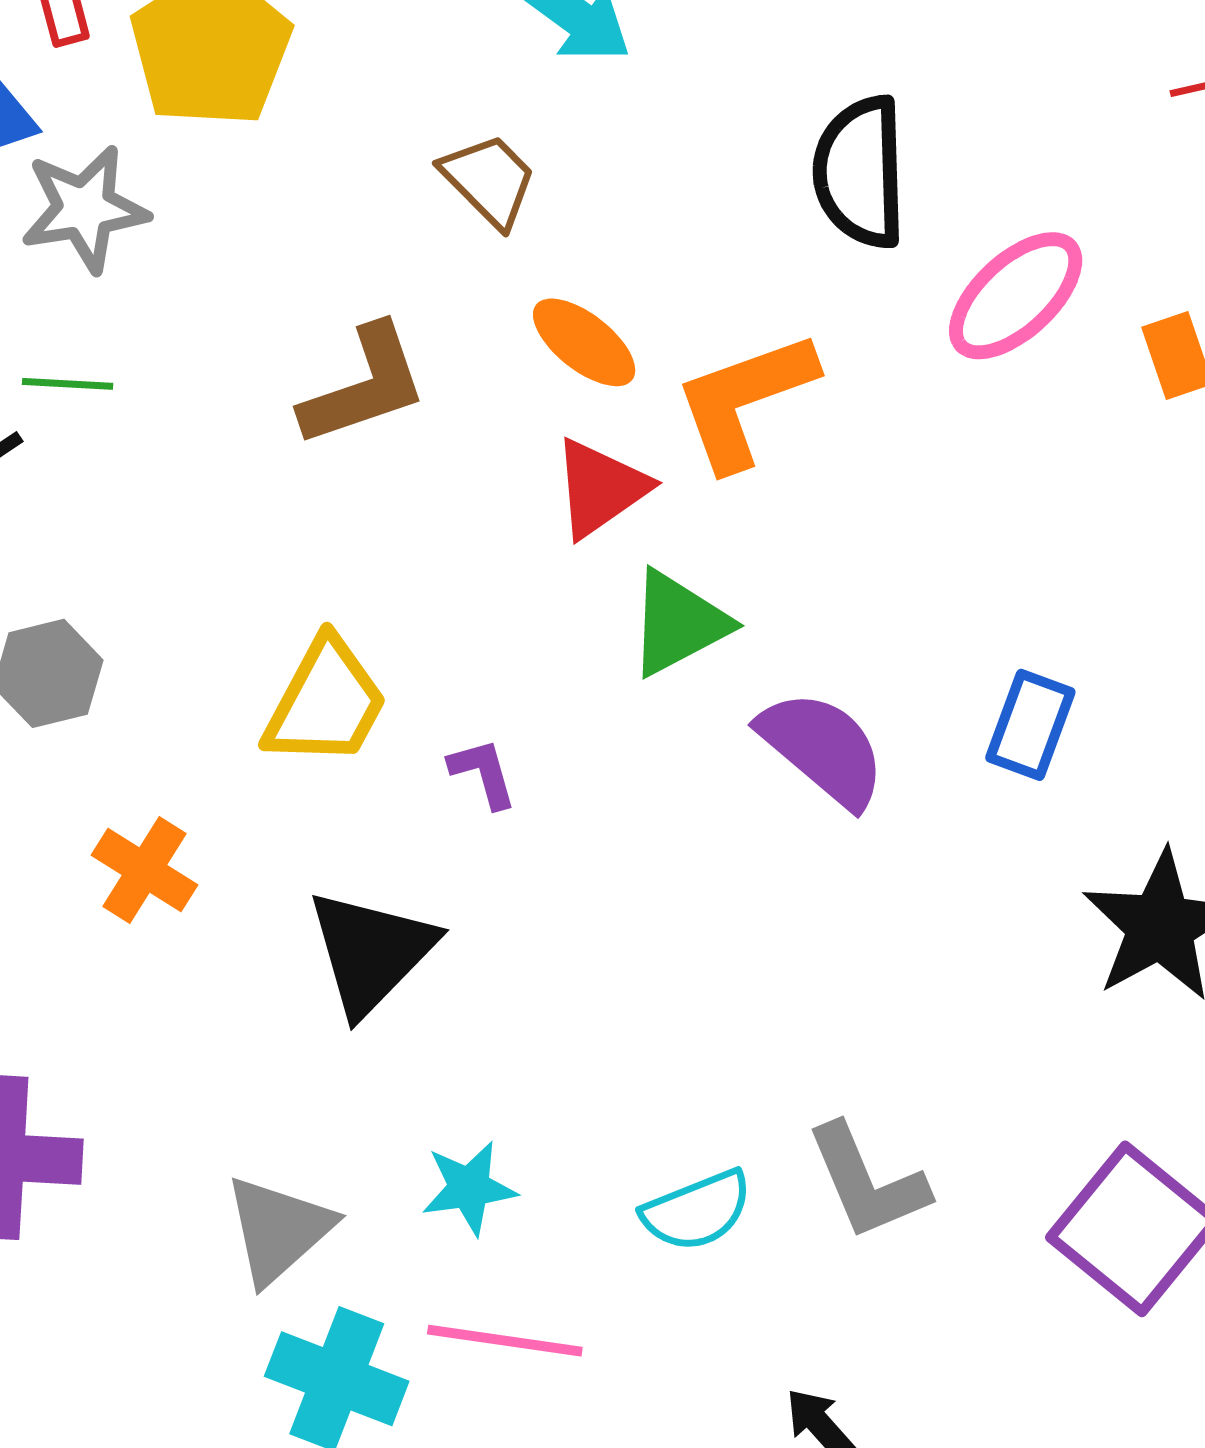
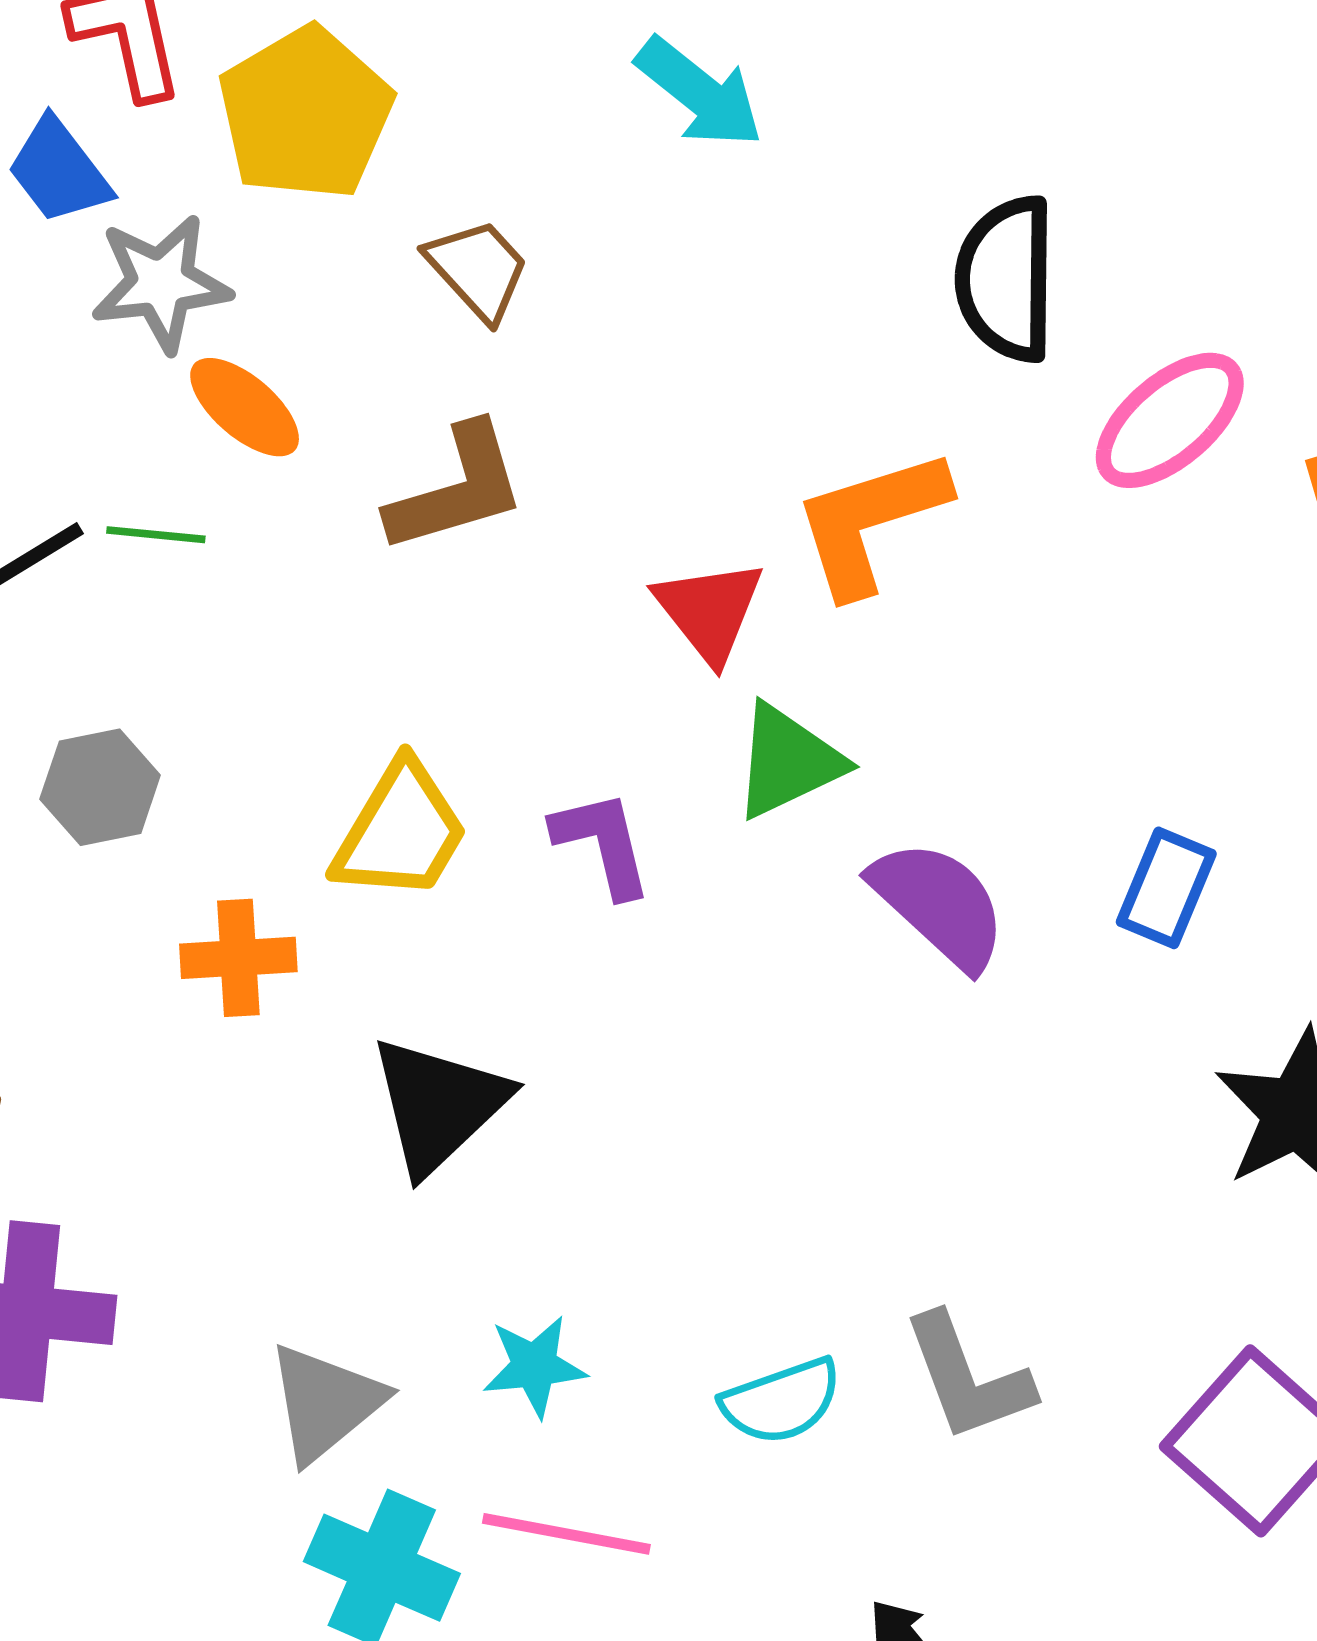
brown trapezoid: (489, 180) -> (478, 270), moved
orange ellipse: (584, 342) -> (245, 407), moved
green line: (68, 384) -> (156, 535), moved
red triangle: (600, 488) -> (709, 611), turned -36
purple L-shape: (483, 773) -> (603, 843), moved, size x1.4
orange cross: (145, 870) -> (238, 958), moved, turned -38

